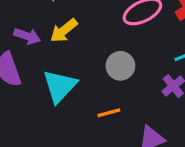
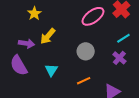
cyan triangle: (60, 86) -> (51, 70), size x0.6

